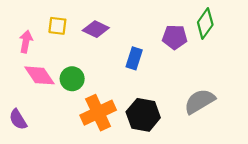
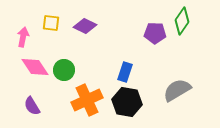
blue rectangle: (134, 58) -> (125, 72), moved
purple semicircle: (18, 119) -> (32, 106), moved

